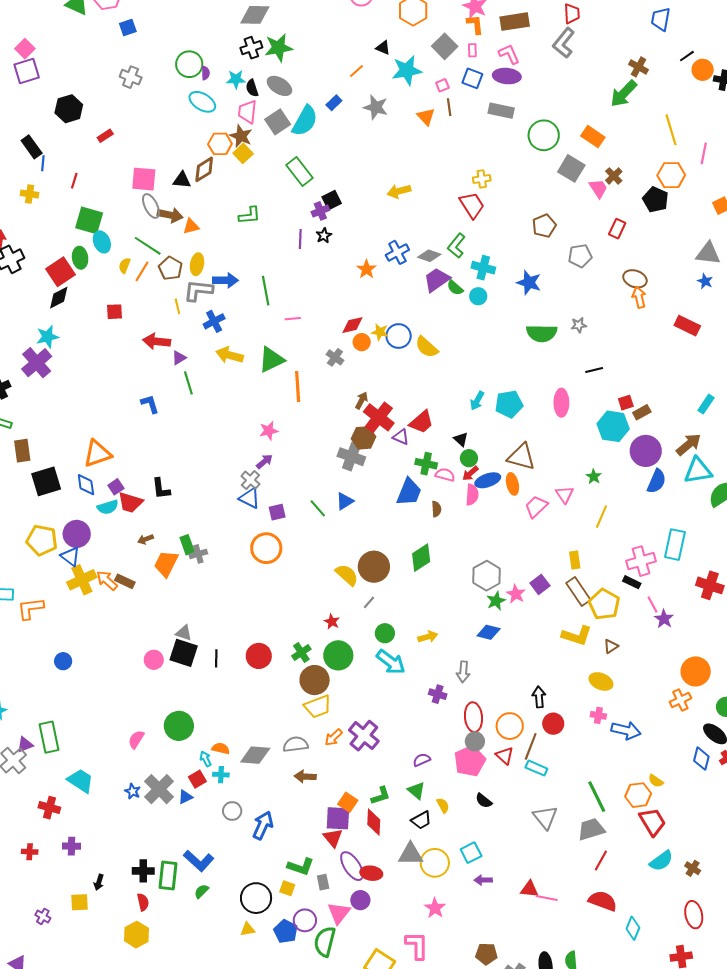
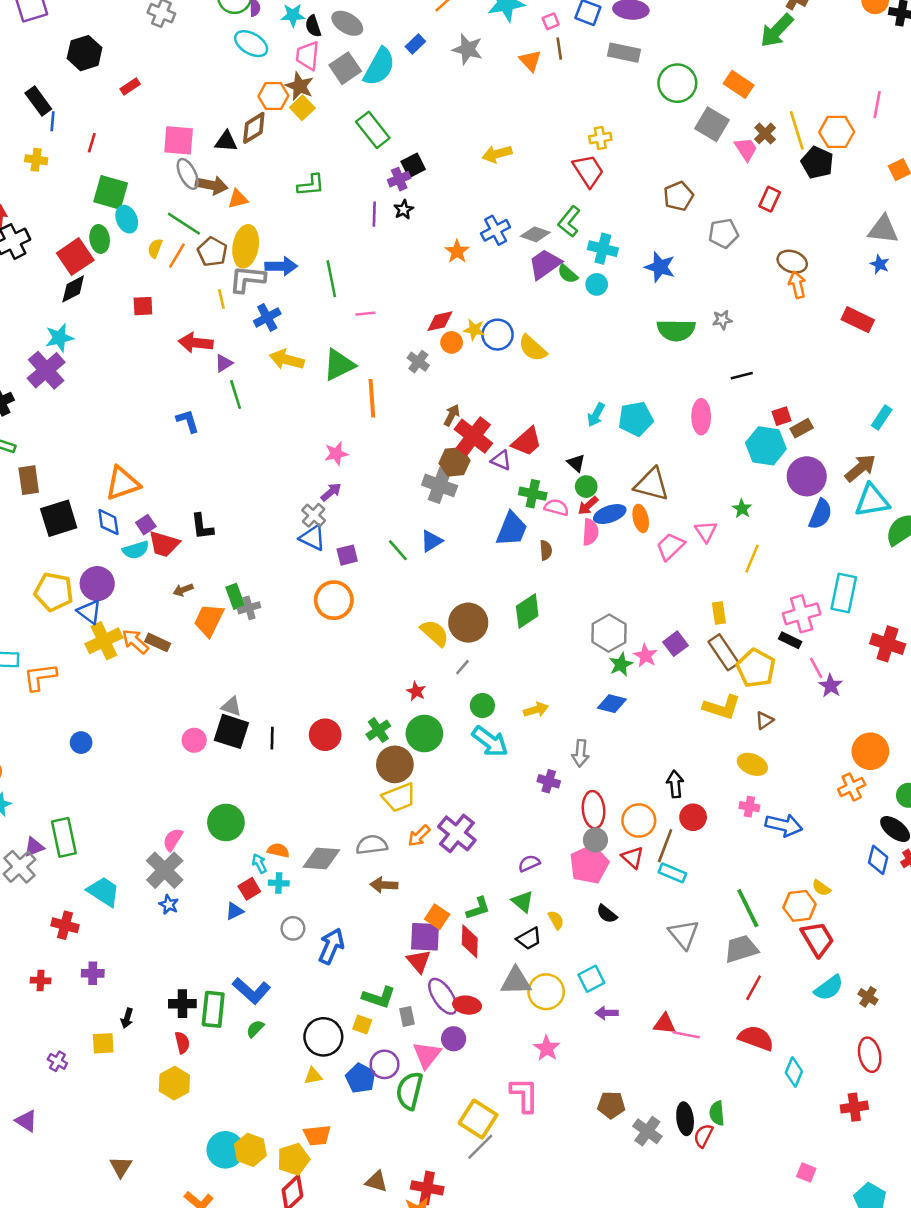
yellow line: (671, 130) -> (797, 130), moved
yellow ellipse: (197, 264) -> (246, 246), size x1.5
gray cross: (159, 789) -> (165, 870), moved

